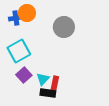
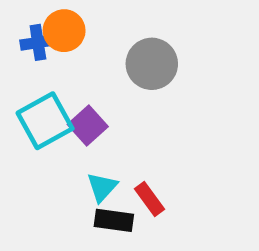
purple square: (24, 75) -> (88, 126), moved
red rectangle: (55, 83) -> (149, 199), moved, turned -48

